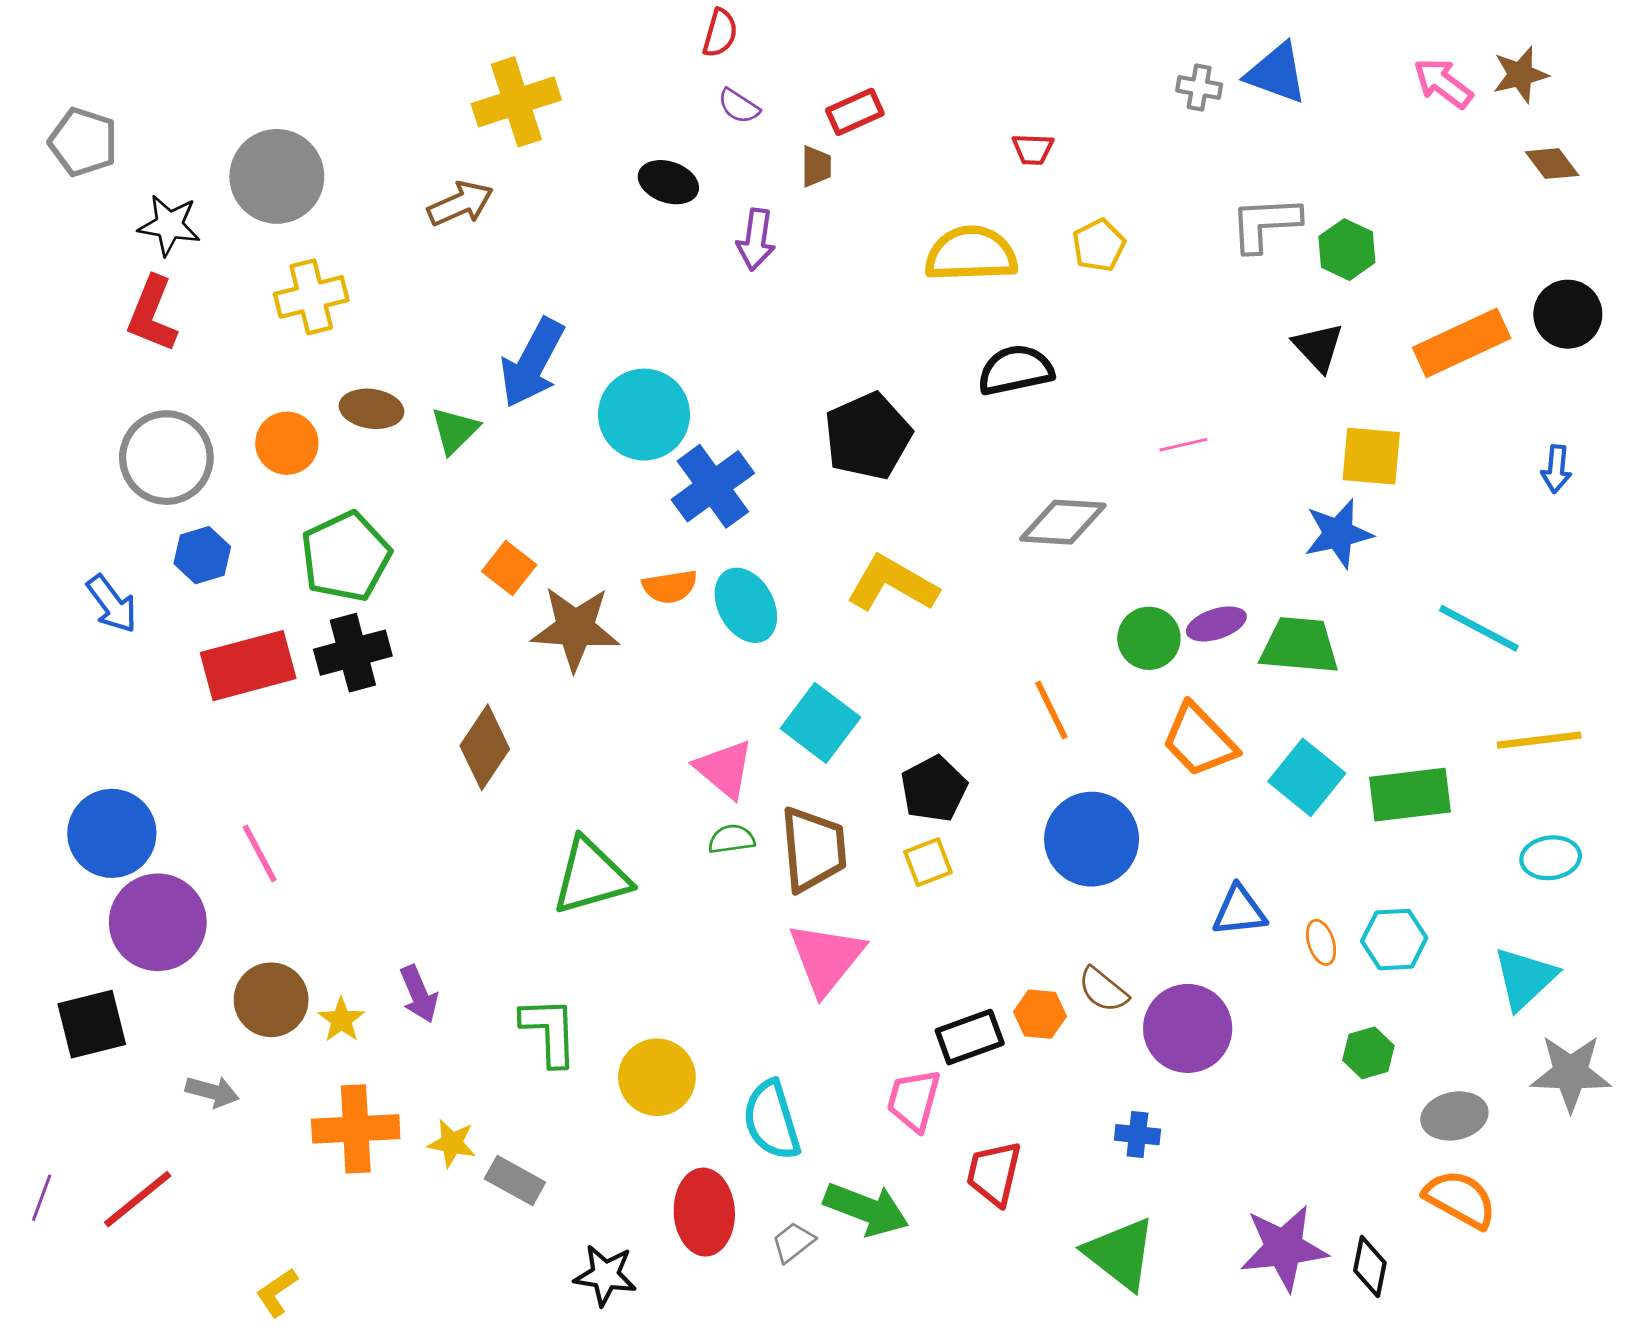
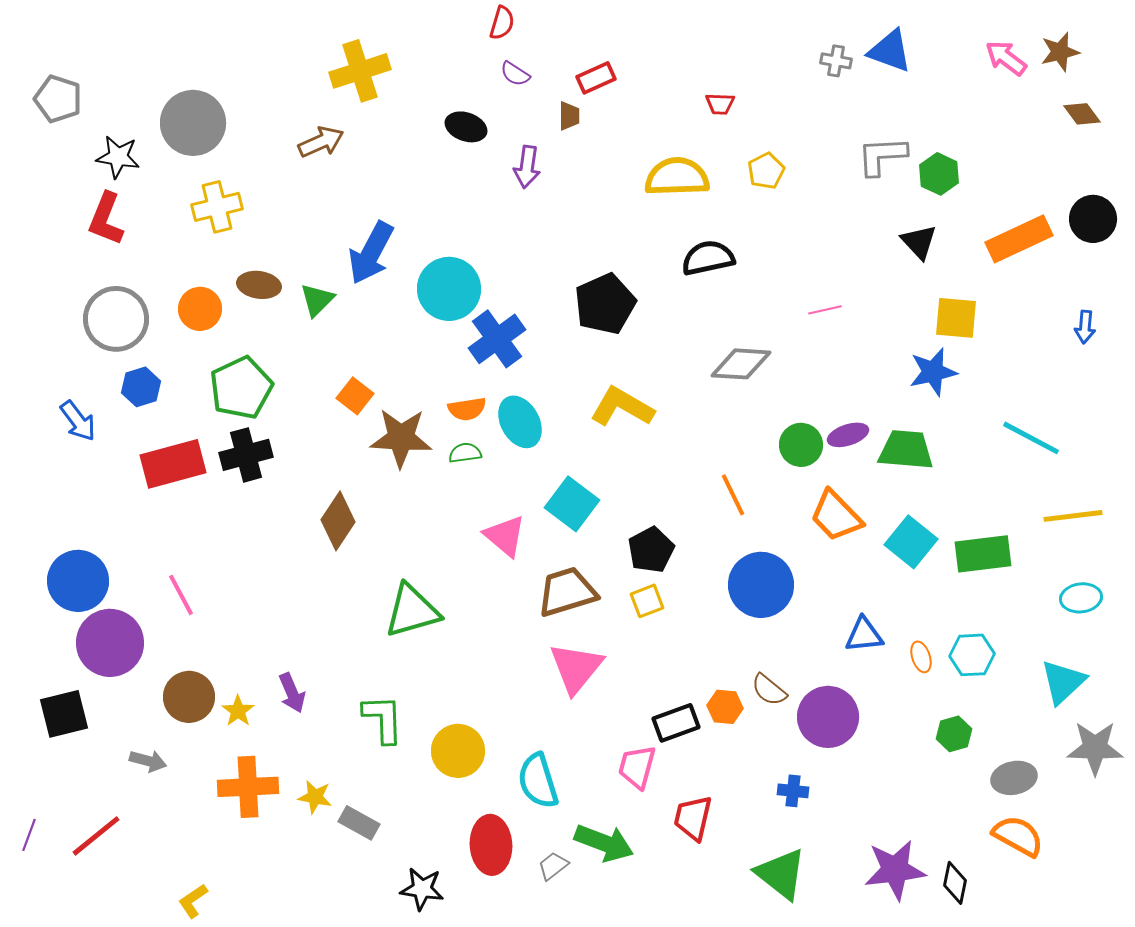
green semicircle: (732, 839) -> (465, 453), moved
brown trapezoid: (813, 849) -> (567, 592), turned -102

